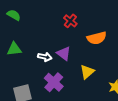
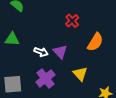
orange semicircle: (97, 38) -> (95, 42), turned -54
yellow triangle: (87, 72) -> (80, 74), turned -42

